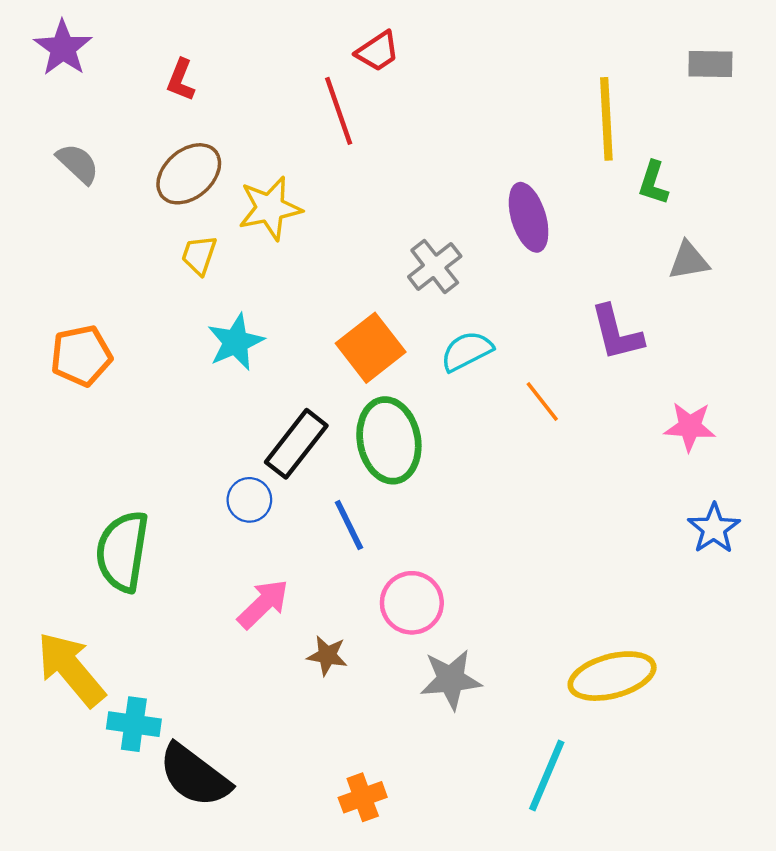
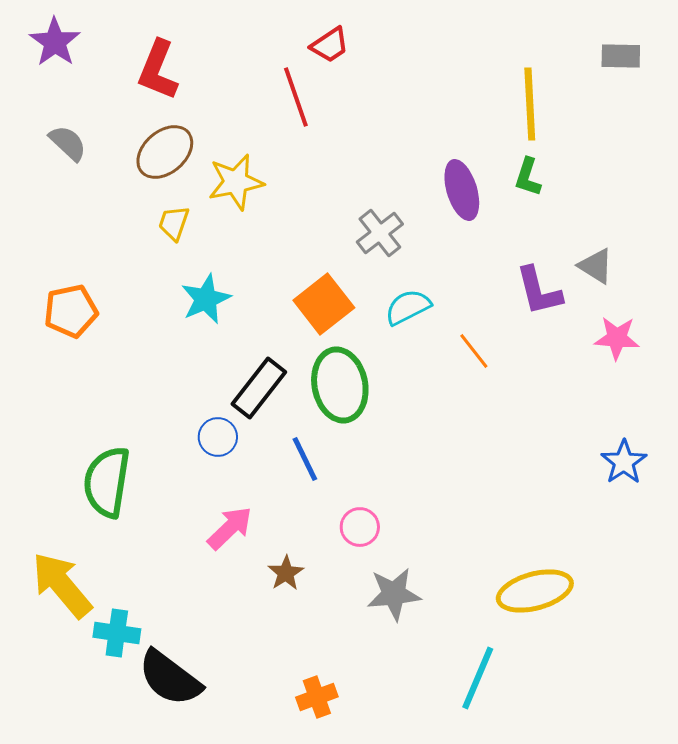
red L-shape: (181, 80) -> (158, 70), size x1.6
green L-shape: (653, 183) -> (528, 177), moved
gray triangle: (689, 261) -> (596, 266), moved, turned 42
pink star: (690, 427) -> (617, 338), moved
pink circle: (412, 603) -> (360, 527), size x0.7
brown star: (327, 655) -> (286, 573), turned 30

